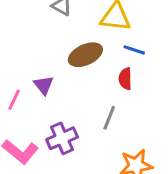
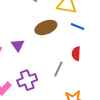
red semicircle: (125, 79) -> (76, 54), moved

